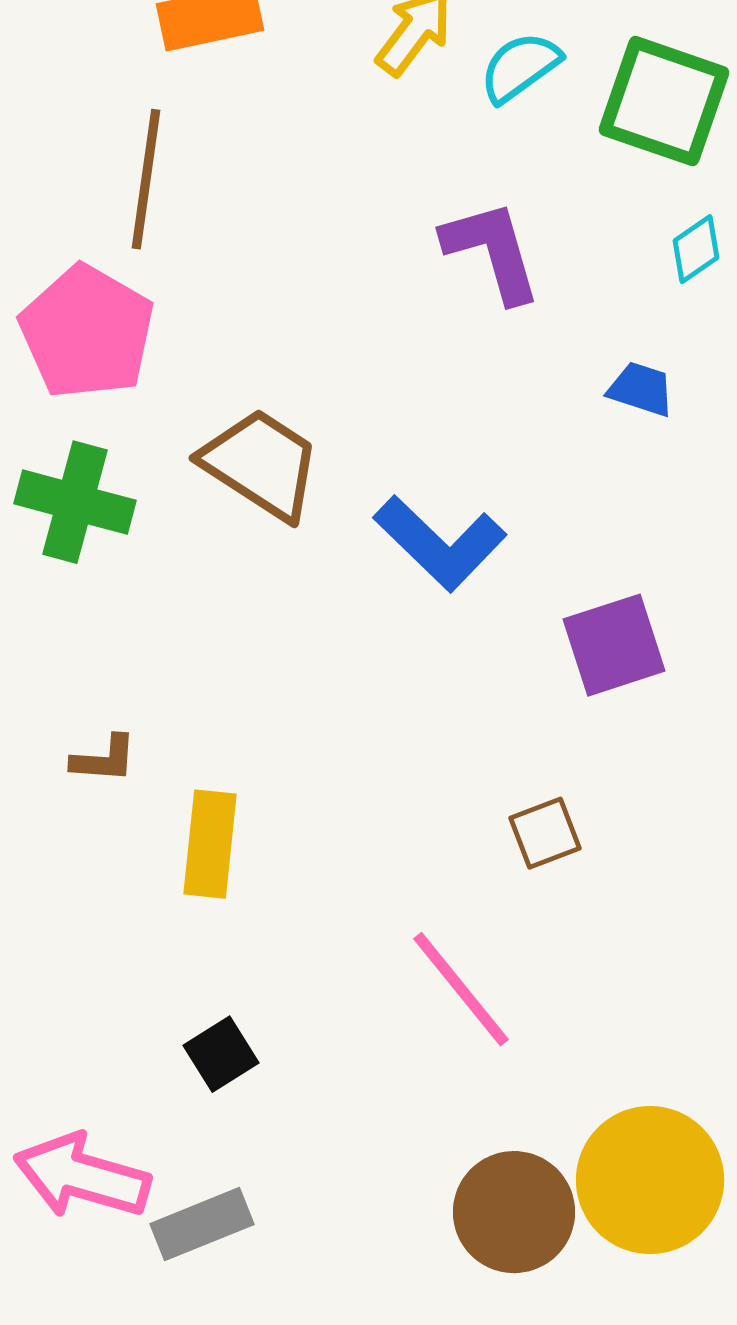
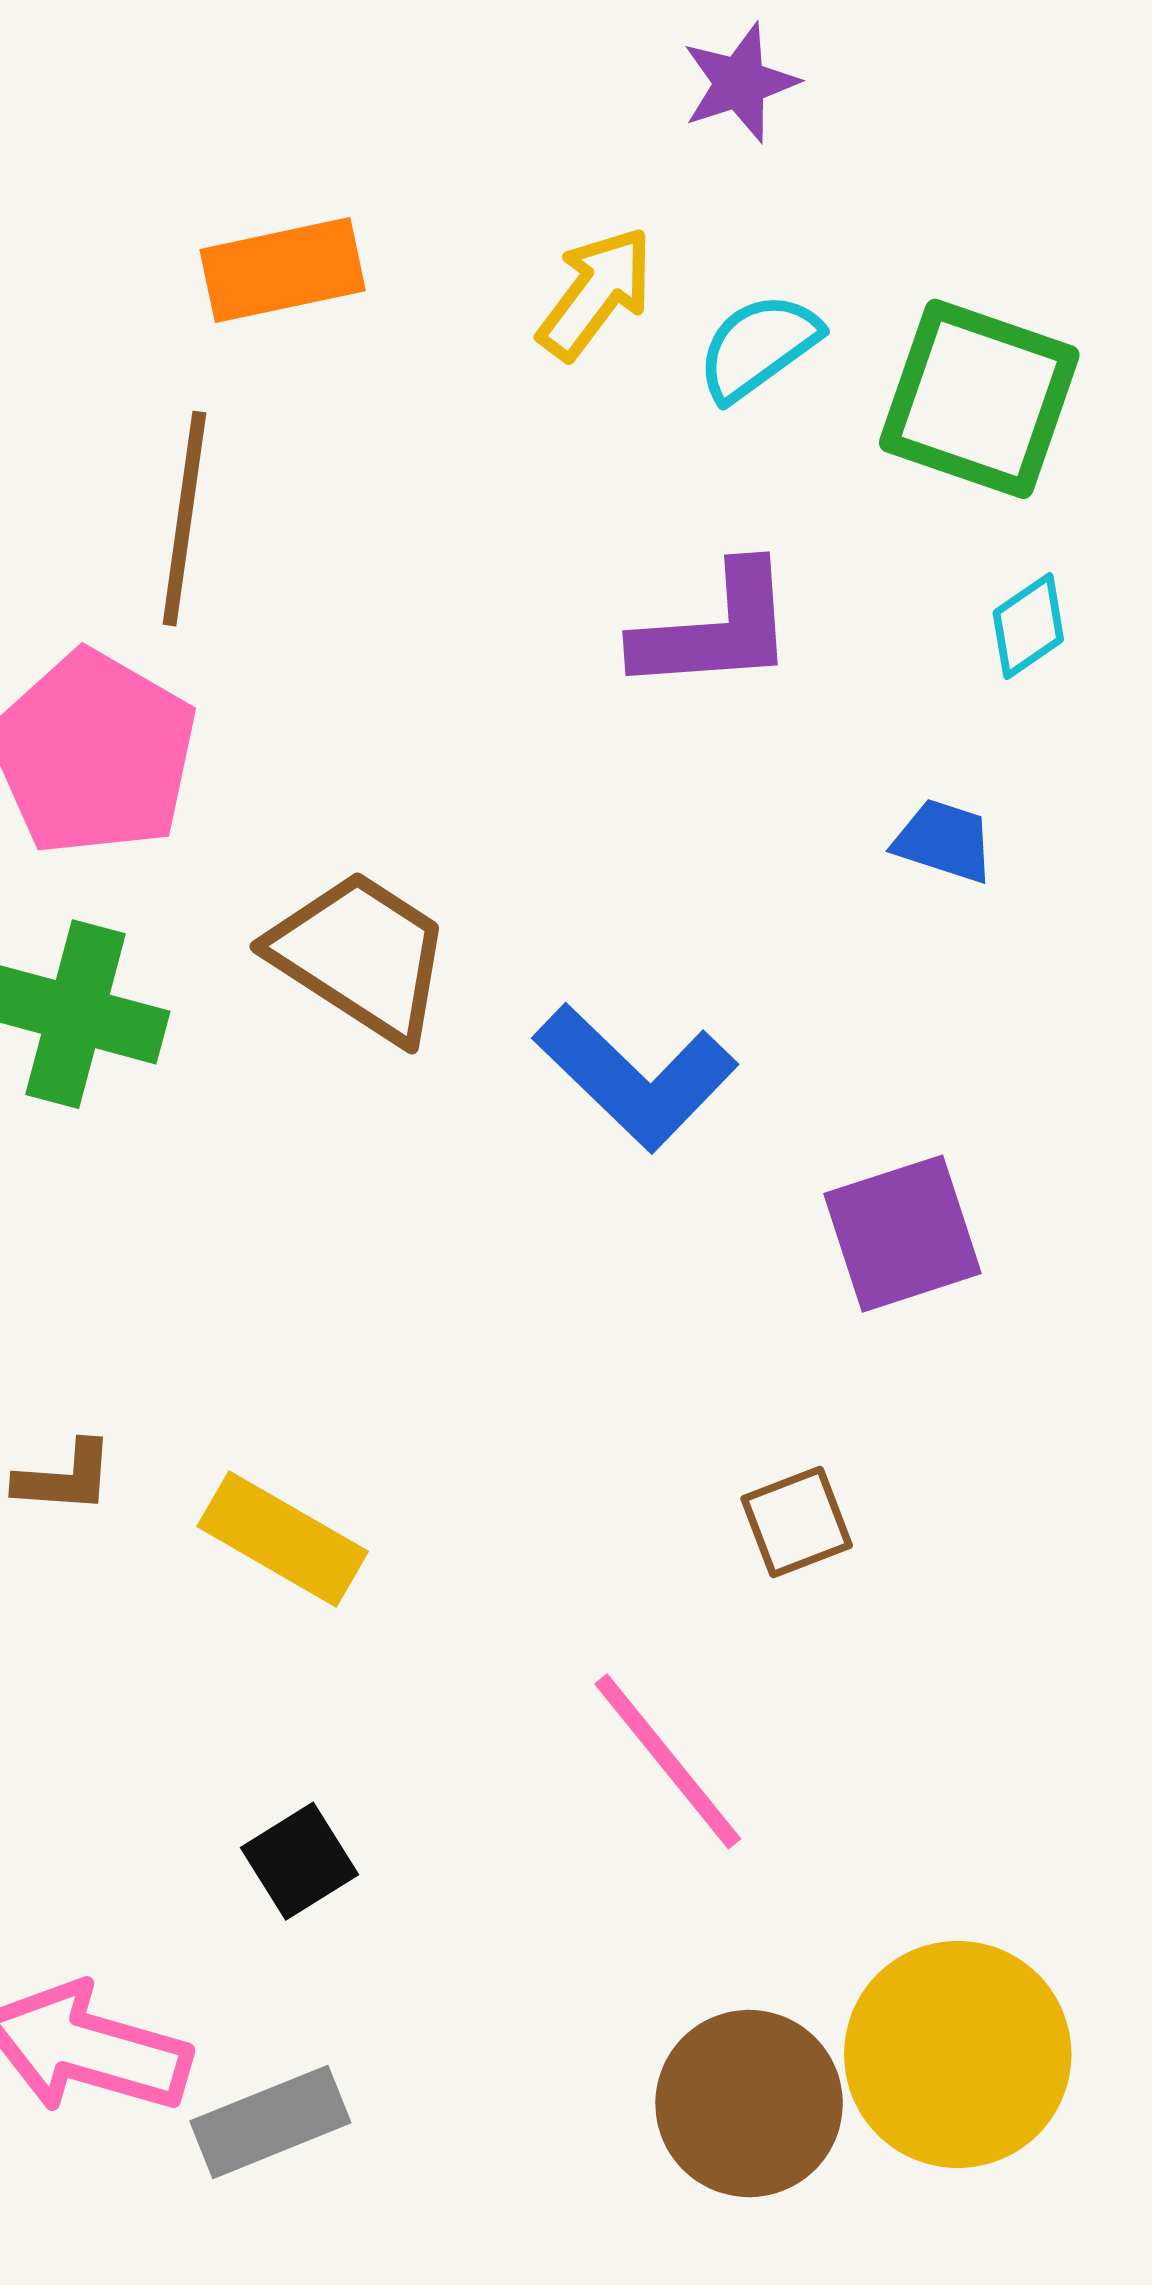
purple L-shape: (492, 251) -> (715, 629), turned 102
brown L-shape: (104, 759) -> (65, 1478), moved
yellow rectangle: (210, 844) -> (283, 1539), turned -66

